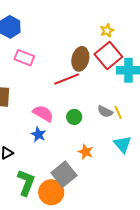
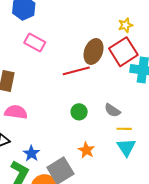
yellow line: (118, 112) -> (124, 129), moved, turned -72
pink semicircle: (43, 113) -> (16, 112), moved, turned -30
blue star: (38, 134) -> (31, 153), moved

